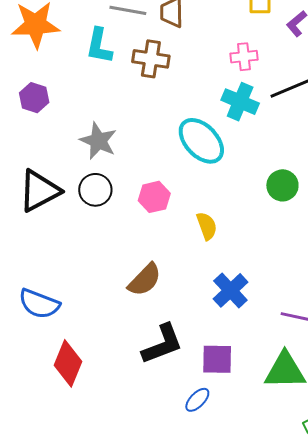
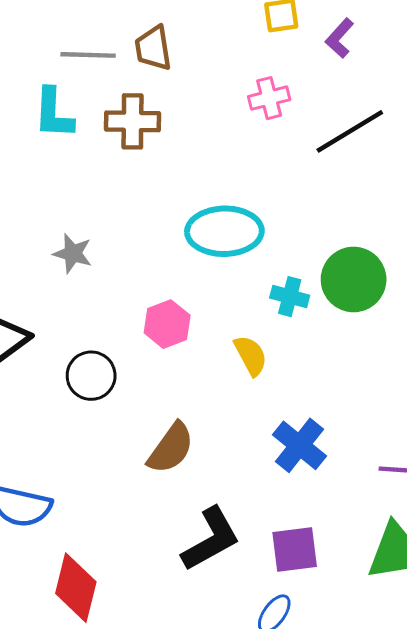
cyan cross: (240, 102) -> (290, 297), moved, size x0.7
gray star: (98, 141) -> (73, 253), size x0.7
cyan ellipse: (201, 141) -> (224, 231), turned -39
green circle: (282, 185) -> (354, 279), size x1.4
black circle: (95, 190) -> (91, 376), moved

